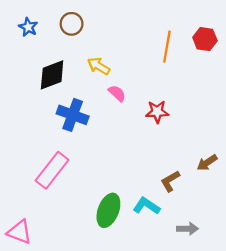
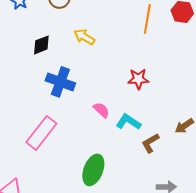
black diamond: (52, 75) -> (41, 45), size x0.7
pink semicircle: (117, 93) -> (101, 110), moved
cyan L-shape: (146, 206) -> (128, 122), moved

